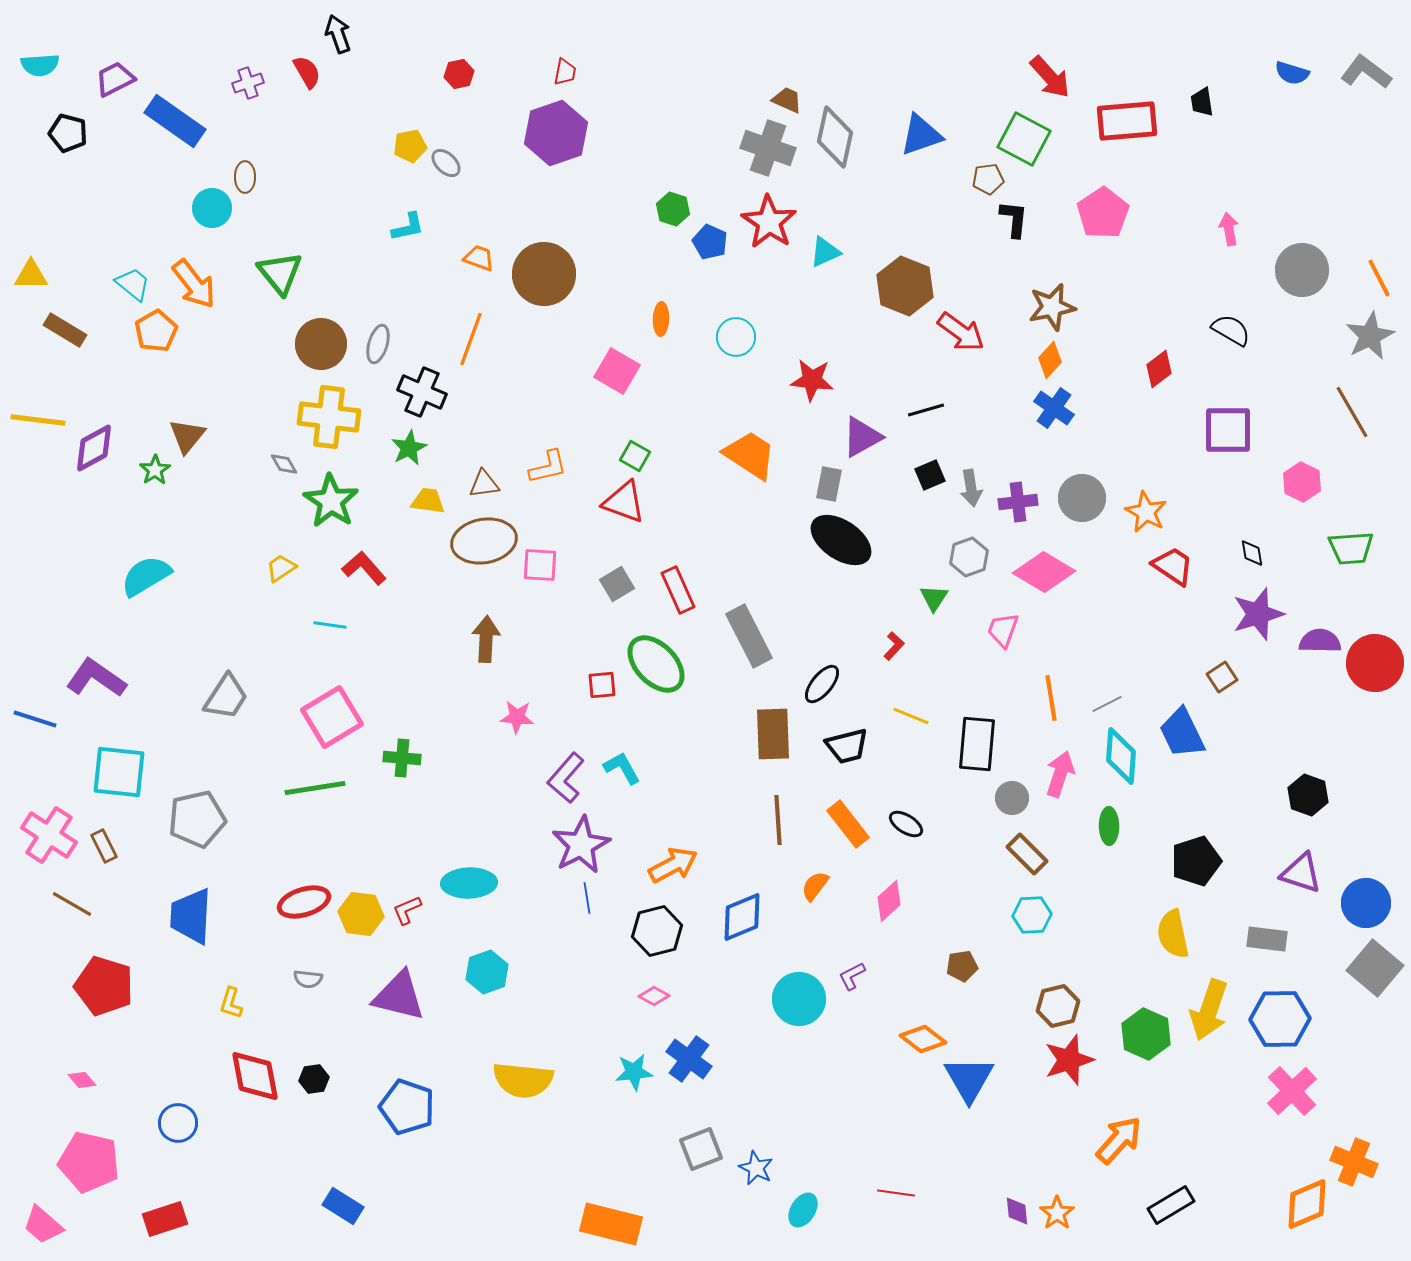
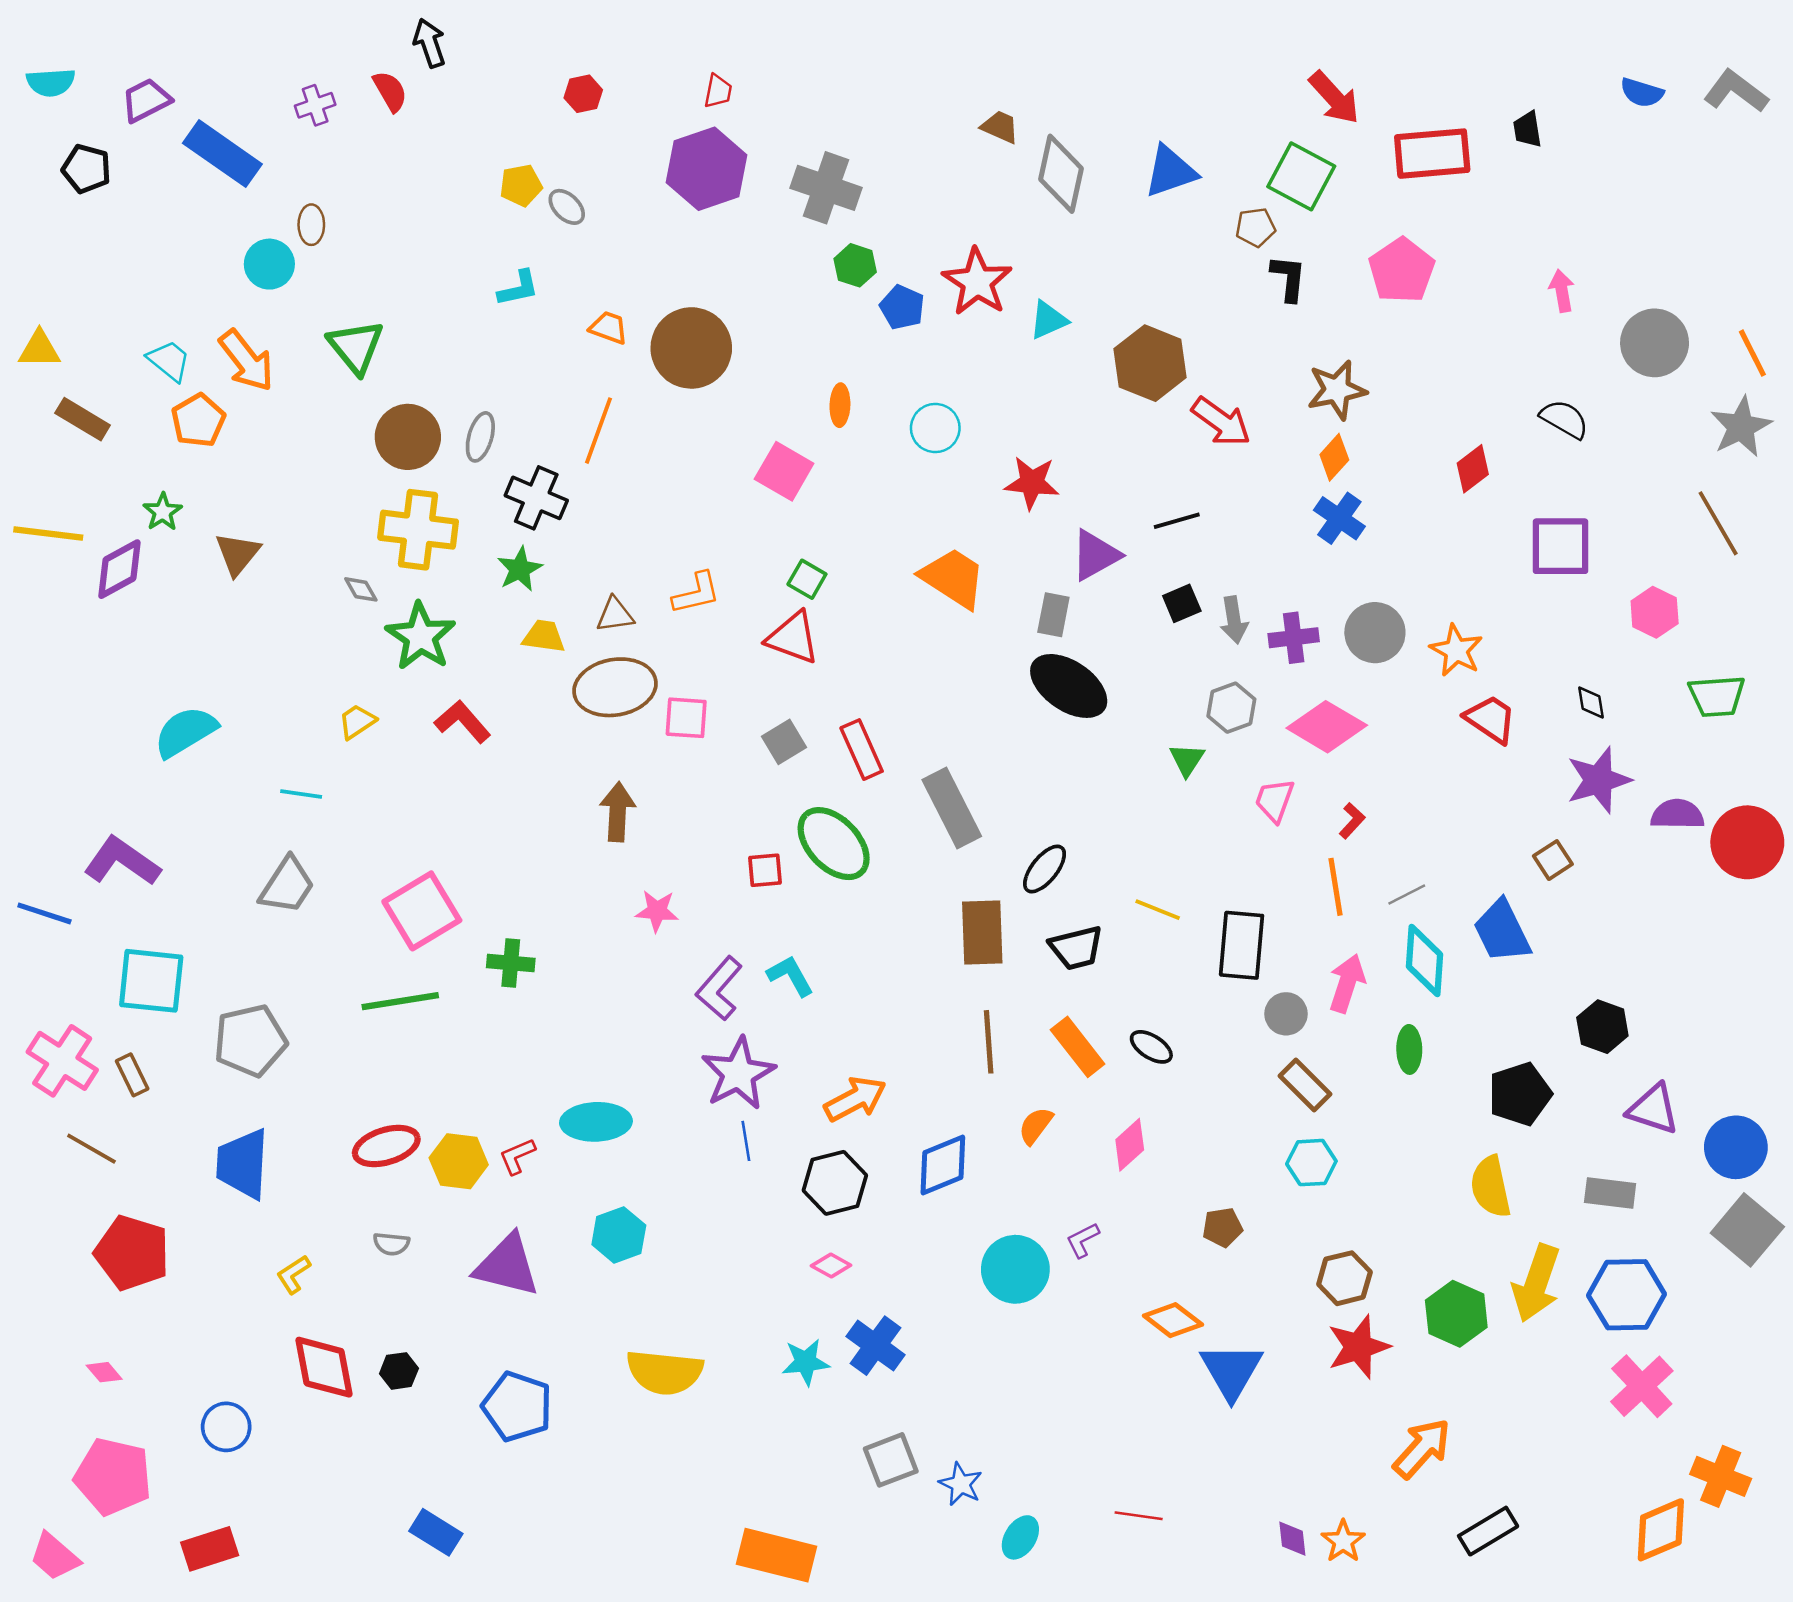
gray cross: (768, 148) -> (826, 188), moved
green star: (155, 470) -> (163, 512), moved
cyan line: (330, 625) -> (301, 794), moved
red L-shape: (894, 646) -> (1352, 821), moved
black hexagon: (1308, 795) -> (1602, 1027), moved
yellow L-shape: (231, 1003) -> (294, 1274), turned 40

